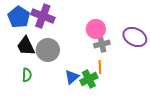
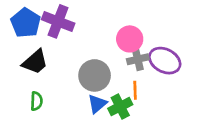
purple ellipse: (135, 37) -> (165, 61), moved
black trapezoid: (26, 46) -> (35, 62), turned -105
gray circle: (48, 50) -> (95, 75), moved

